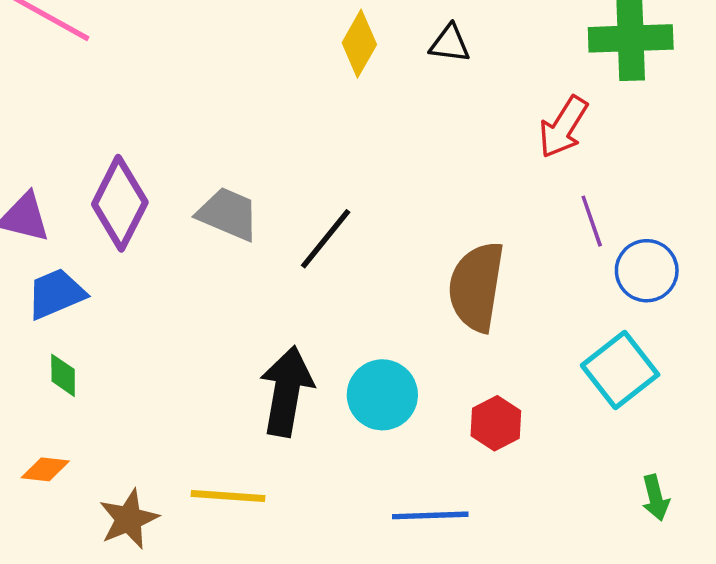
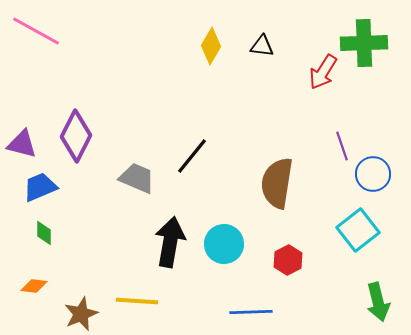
red arrow: (563, 127) -> (323, 72), moved
gray trapezoid: (228, 214) -> (137, 178), moved
green arrow: (656, 498) -> (378, 302), size x1.5

